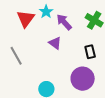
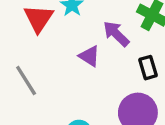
purple arrow: (64, 22) -> (116, 34), moved

